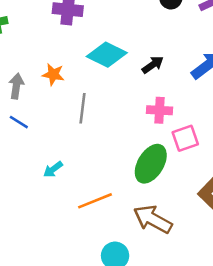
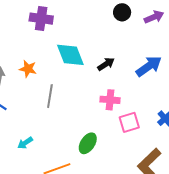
cyan diamond: (107, 55) -> (70, 55), turned 40
green ellipse: (151, 164) -> (88, 143), moved, size x0.7

